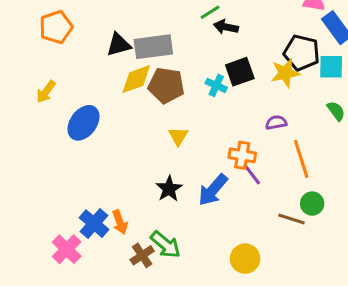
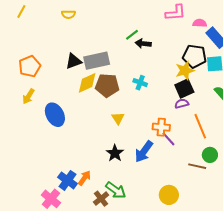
orange pentagon: (56, 27) -> (30, 66), moved
black square: (240, 72) -> (184, 89), moved
blue ellipse: (83, 123) -> (55, 115), turned -60
orange arrow: (120, 222) -> (84, 178), turned -119

